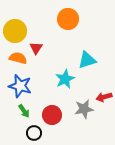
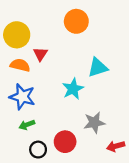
red arrow: (104, 97) -> (116, 146), moved
green arrow: (24, 111) -> (27, 125), turned 104
red circle: (52, 115) -> (65, 142), moved

